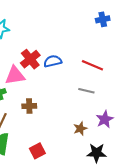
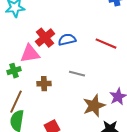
gray line: (86, 91) -> (77, 74), moved
brown star: (80, 128) -> (94, 106), size x1.6

